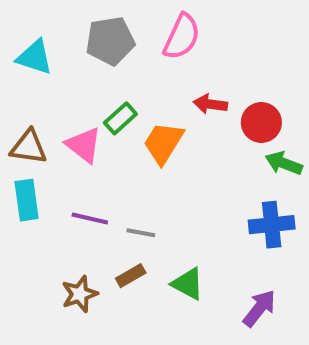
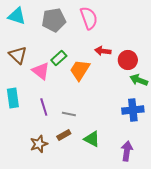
pink semicircle: (182, 37) -> (89, 18), turned -45
cyan triangle: (35, 57) -> (17, 16), moved
brown triangle: (29, 147) -> (18, 55), moved, turned 36
purple line: (90, 218) -> (44, 107), turned 60
purple arrow: (259, 308) -> (127, 151), turned -30

